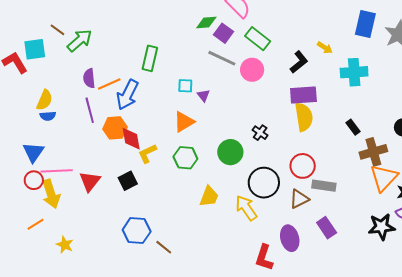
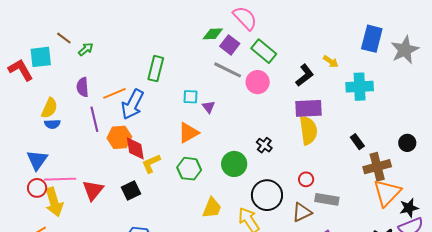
green arrow: (80, 40) -> (86, 49), size x0.6
purple semicircle: (89, 78) -> (83, 87), moved
red circle: (303, 166) -> (306, 179), size x0.6

